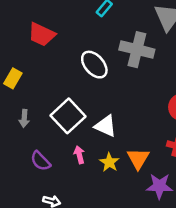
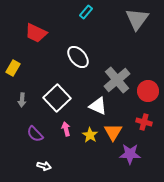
gray cross: (137, 50) -> (117, 80), moved, turned 36
white triangle: (106, 126) -> (98, 106), moved

